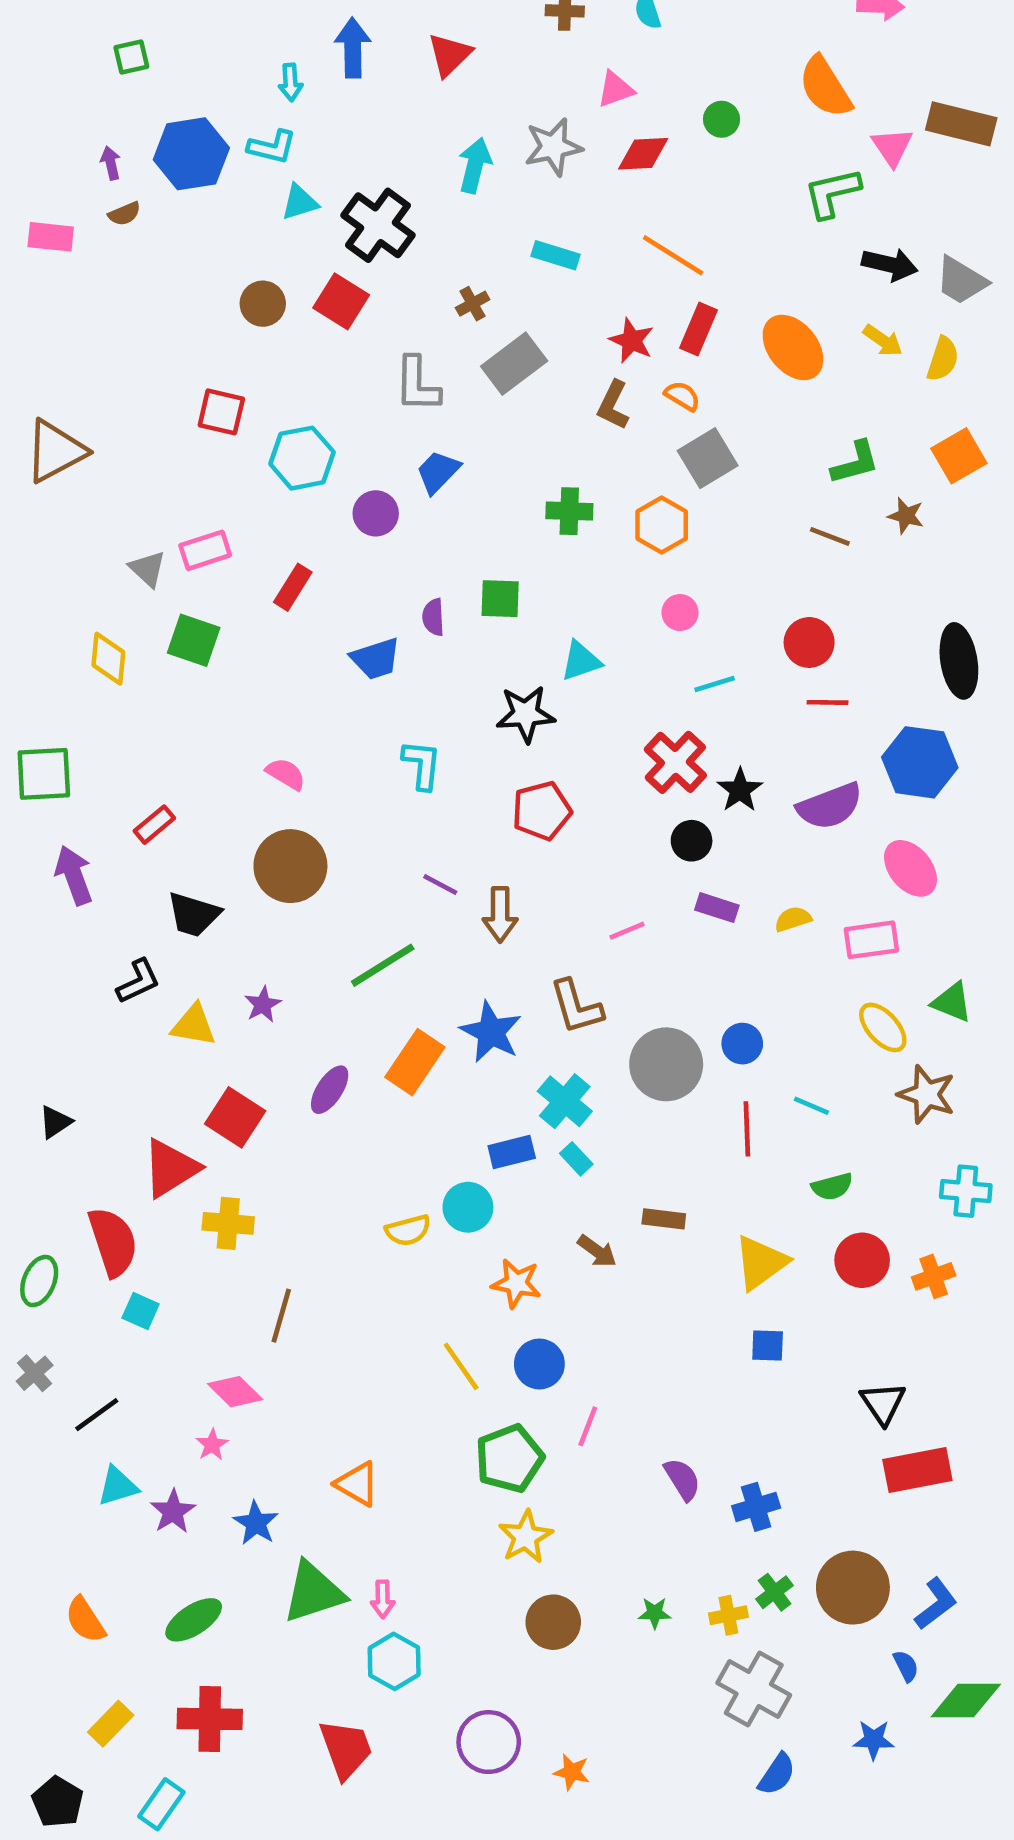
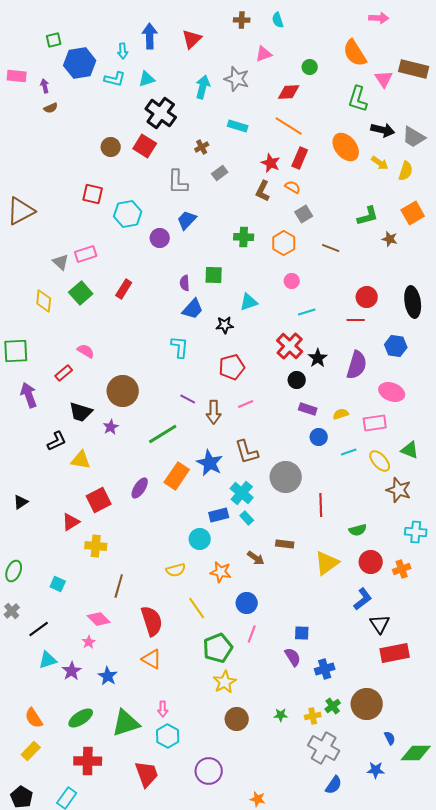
gray star: (553, 147) -> (237, 79), turned 30
blue hexagon: (191, 154) -> (80, 63), moved
red diamond: (643, 154) -> (289, 92), moved
green L-shape: (832, 193) -> (358, 99), turned -60
cyan triangle: (300, 202) -> (147, 79), moved
pink rectangle: (51, 237) -> (17, 76), moved
orange ellipse: (793, 347) -> (346, 147), moved
gray rectangle: (514, 364) -> (220, 173), size x0.6
gray square: (708, 458) -> (304, 214), size x0.7
brown line: (830, 536) -> (331, 248), moved
red rectangle: (293, 587) -> (124, 289), moved
green square: (194, 640) -> (81, 293), turned 30
red circle: (809, 642) -> (367, 297), moved
blue trapezoid: (376, 659) -> (193, 309), moved, turned -30
black star: (526, 714) -> (225, 325), size x0.7
blue hexagon: (920, 762) -> (396, 346), size x0.7
pink semicircle: (286, 774) -> (86, 351), moved
purple semicircle: (830, 806) -> (357, 365), turned -52
pink ellipse: (911, 868) -> (392, 392), turned -30
pink line: (627, 931) -> (246, 404), moved
purple star: (263, 1004) -> (111, 427), moved
blue circle: (742, 1044) -> (319, 437), moved
cyan line: (811, 1106) -> (349, 452), moved, turned -42
red square: (235, 1117) -> (99, 500), turned 30
red triangle: (171, 1168) -> (71, 522), size x0.7
yellow semicircle: (408, 1230) -> (176, 570), moved
red semicircle: (113, 1242) -> (152, 621), moved
blue square: (768, 1346) -> (302, 633), moved
blue circle: (539, 1364) -> (247, 603), moved
green triangle: (313, 1592) -> (126, 723), moved
blue L-shape: (936, 1604) -> (363, 599), moved
yellow rectangle: (111, 1724) -> (31, 751), moved
orange star: (572, 1772) -> (258, 799), moved

